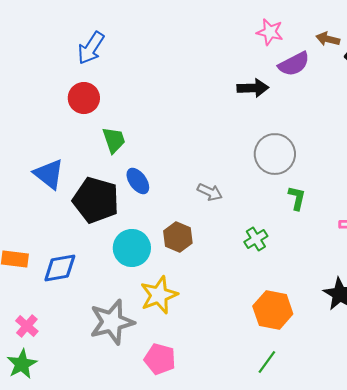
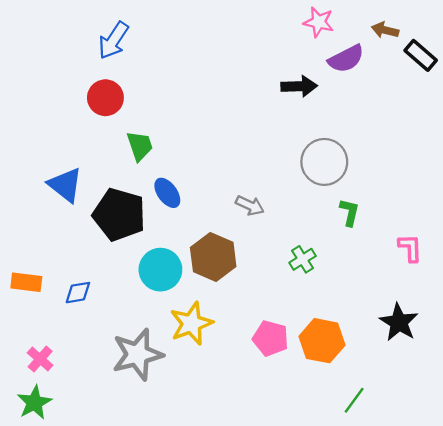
brown hexagon: (178, 237) -> (213, 257), size x1.4
blue diamond: (60, 268) -> (78, 293), size x0.7
pink pentagon: (160, 359) -> (270, 338), moved
green line: (267, 362) -> (354, 400), moved

